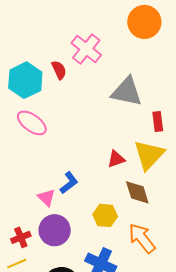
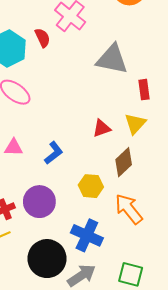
yellow triangle: (149, 155) -> (135, 124), size x0.7
brown diamond: (137, 192) -> (124, 162), turned 64
pink triangle: (46, 197) -> (13, 147), moved, turned -42

